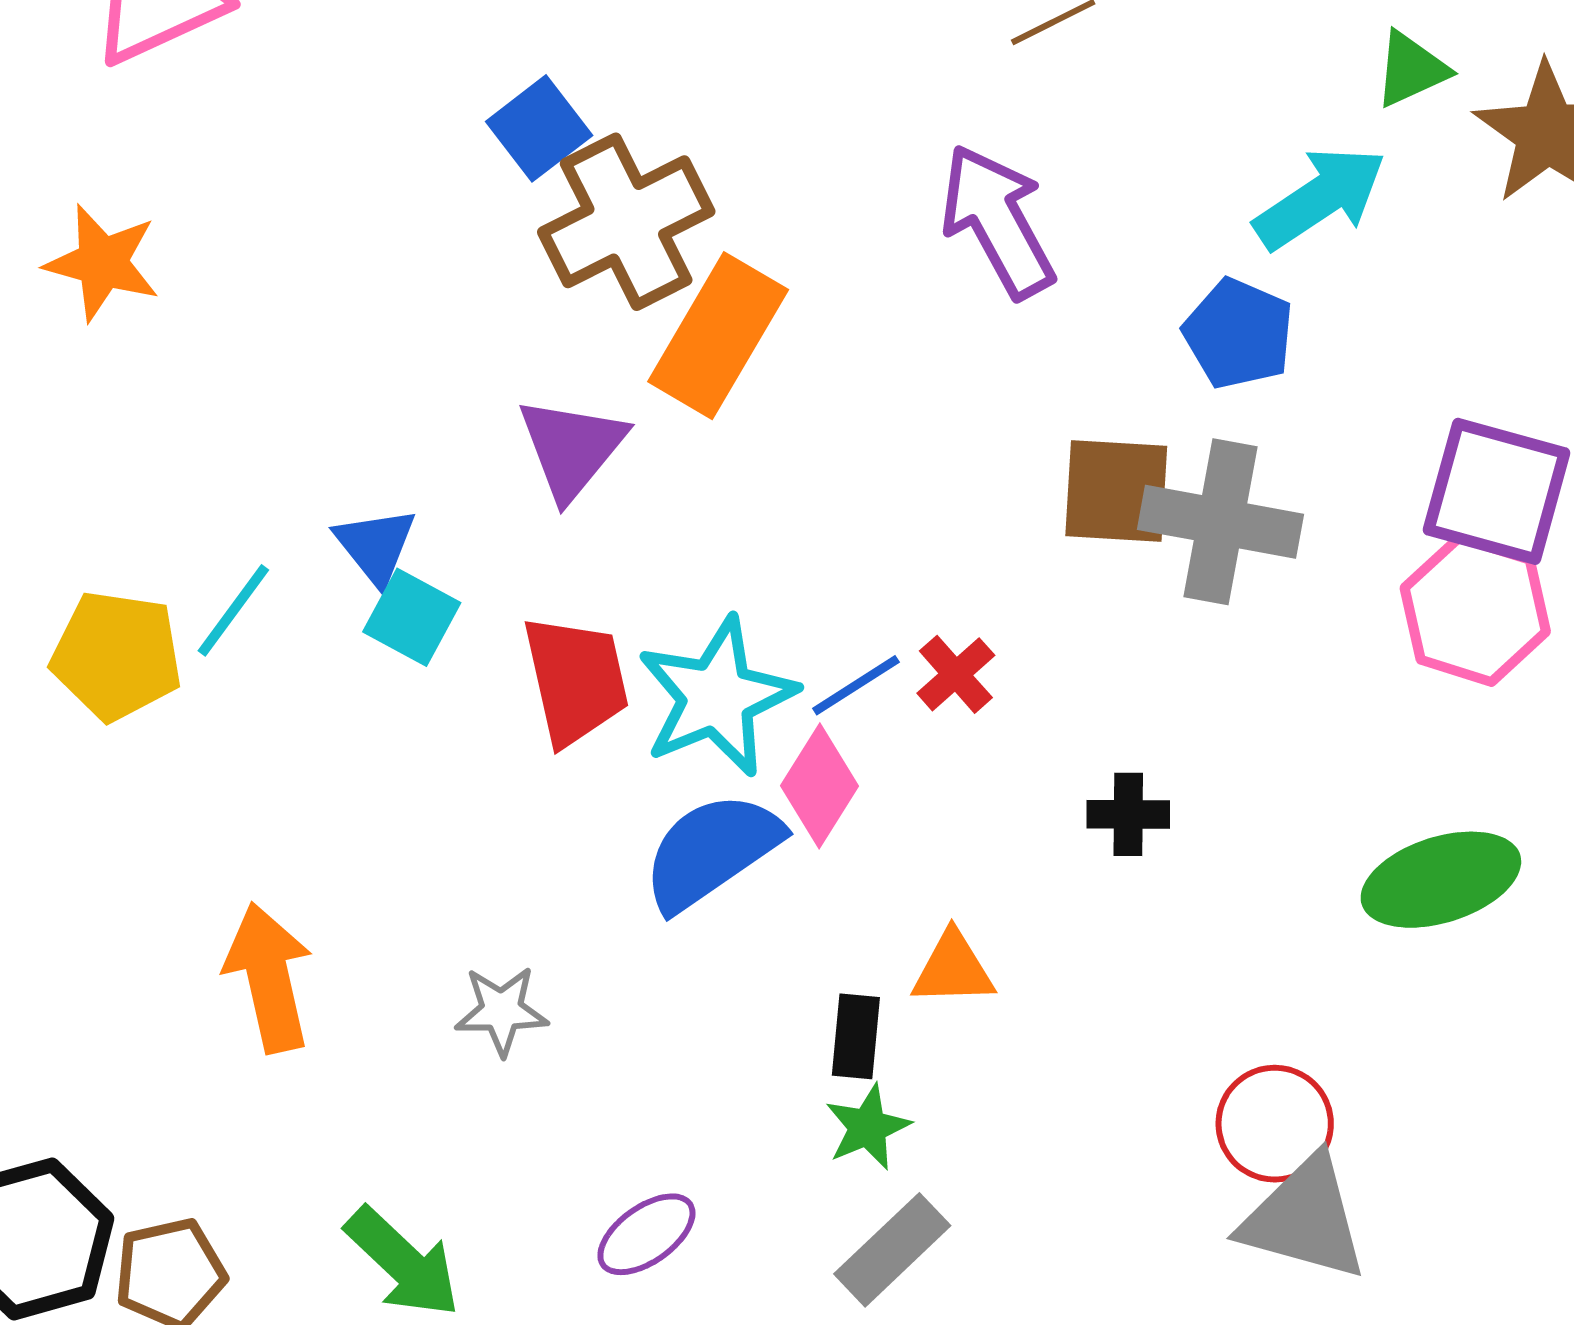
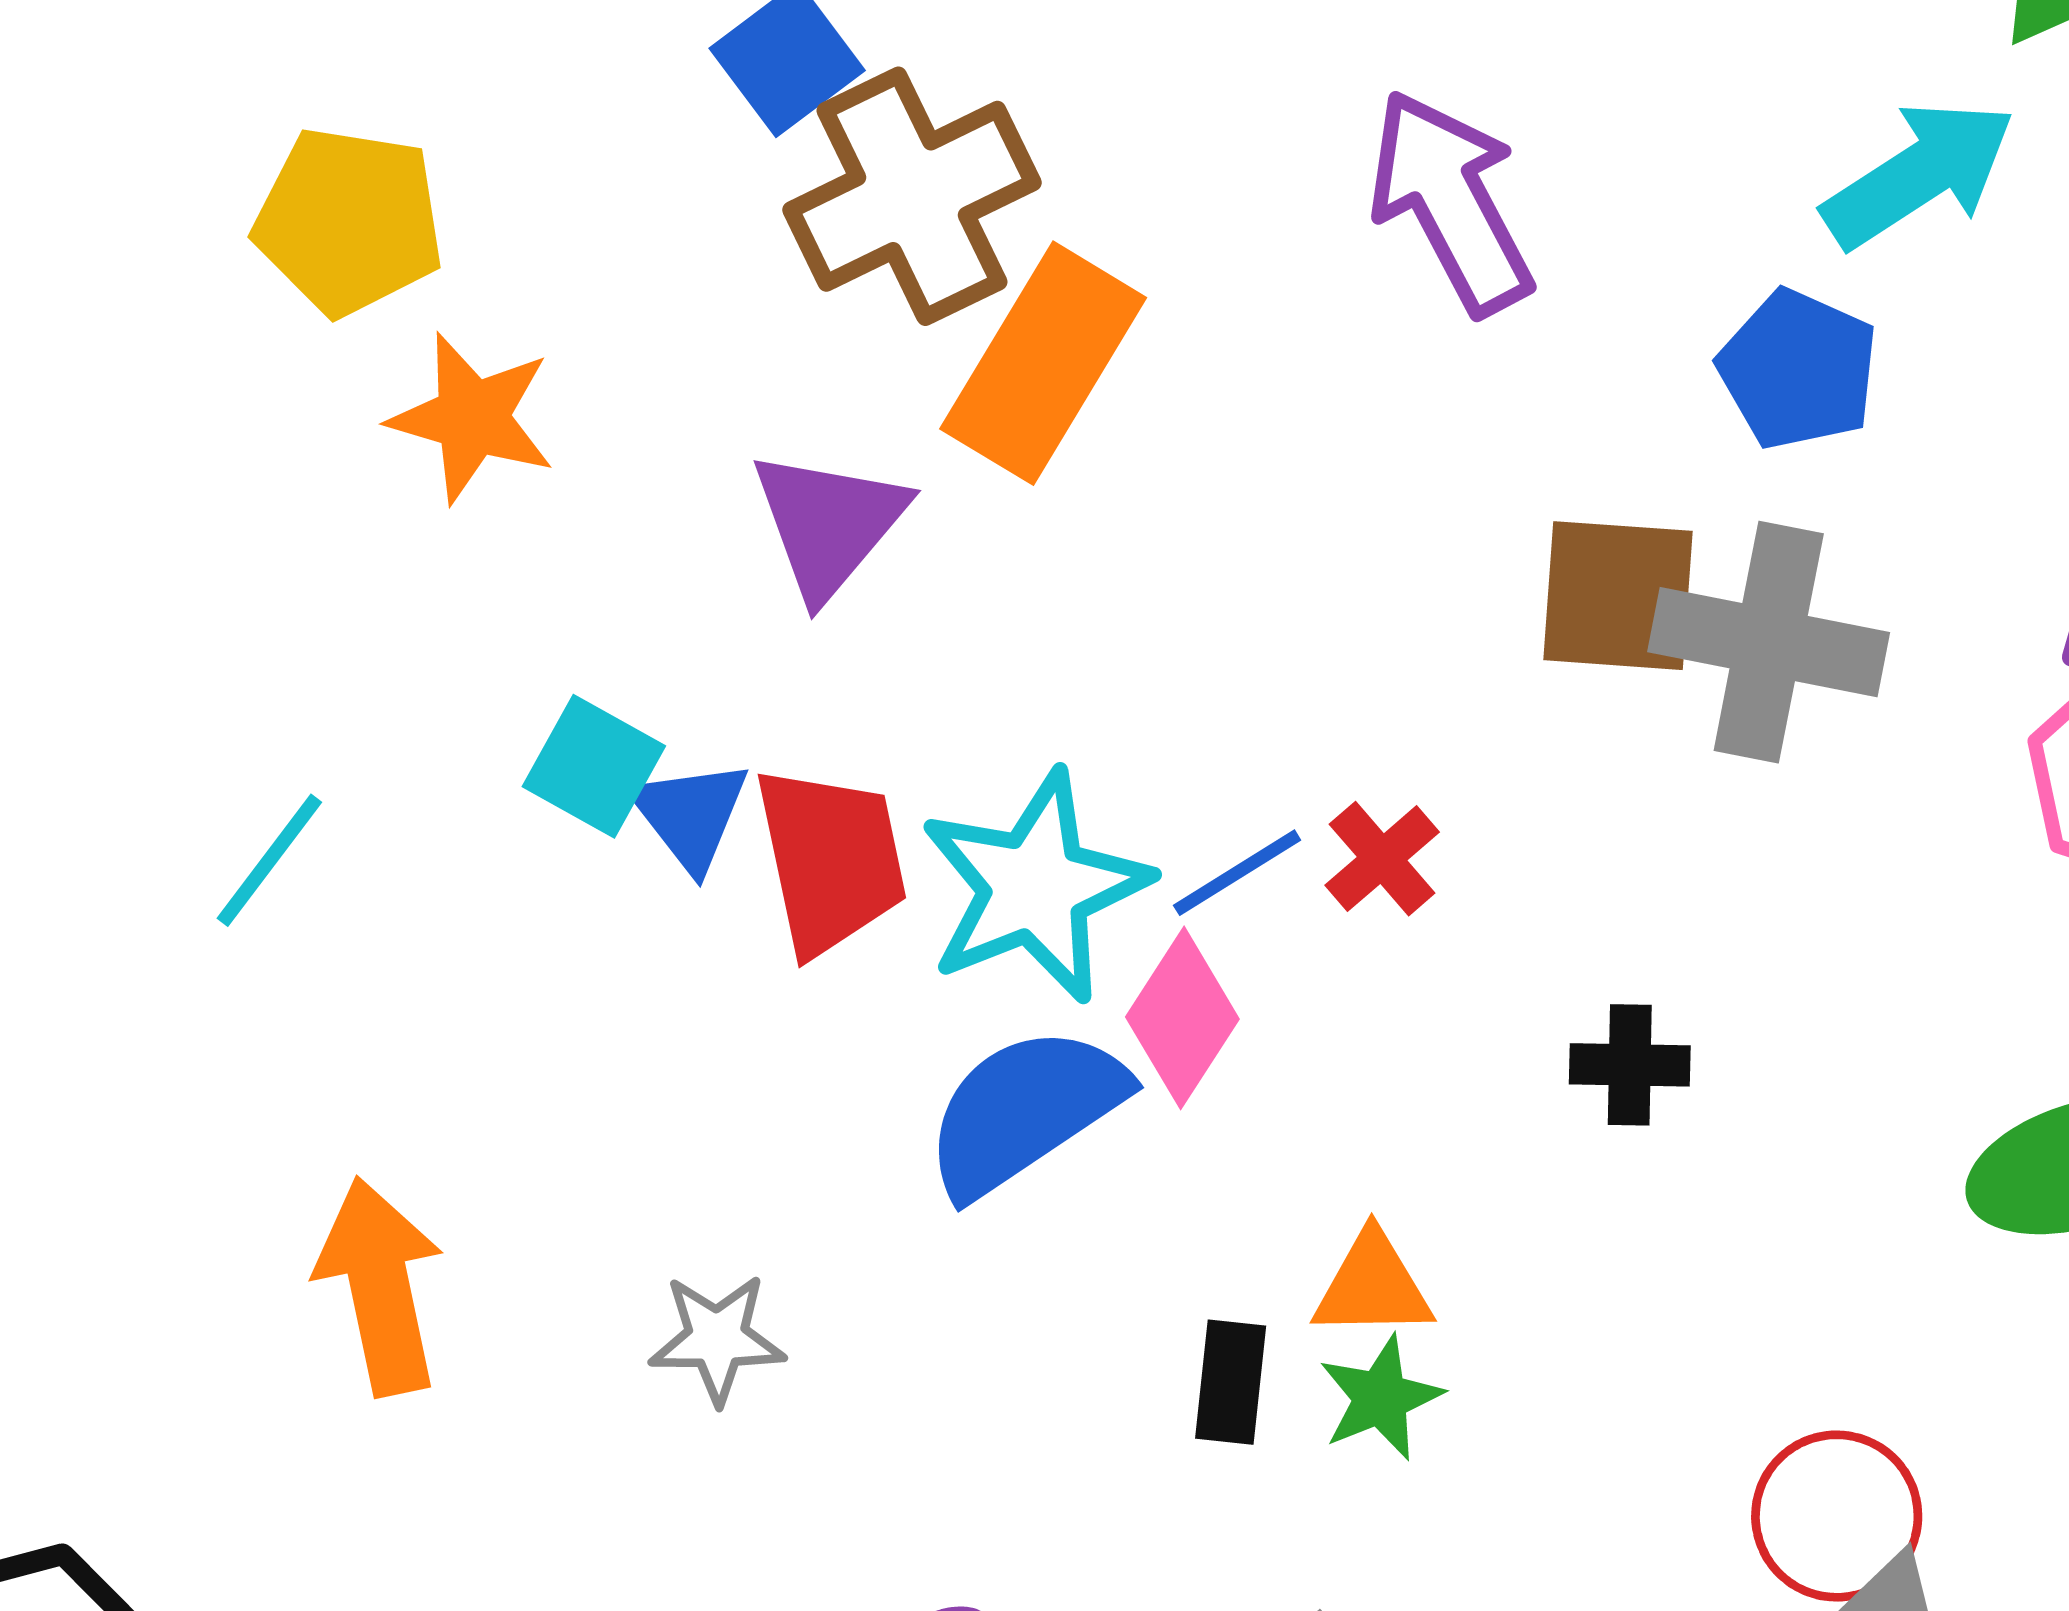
orange star: (102, 263) -> (472, 418), moved
blue triangle: (376, 546) -> (690, 815), moved
cyan line: (233, 610) -> (269, 860), moved
yellow pentagon: (117, 656) -> (349, 221), moved
green star: (868, 1127) -> (1381, 1398), moved

